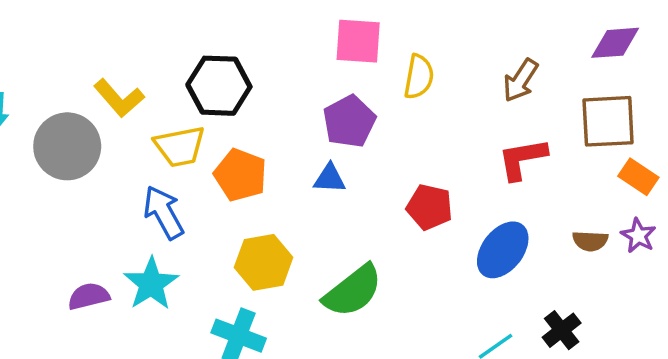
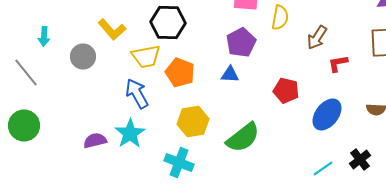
brown arrow: (521, 80) -> (317, 38), moved
gray circle: (67, 146) -> (83, 56), size x0.7
red L-shape: (522, 159) -> (338, 64), size x0.7

